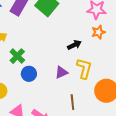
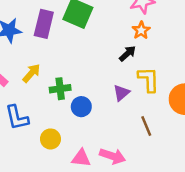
orange star: (98, 32) -> (141, 30), moved
green cross: (17, 56) -> (60, 89), turned -35

